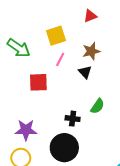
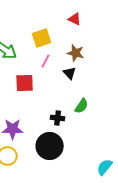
red triangle: (90, 16) -> (75, 19), turned 48
brown star: (91, 51) -> (76, 53), turned 30

